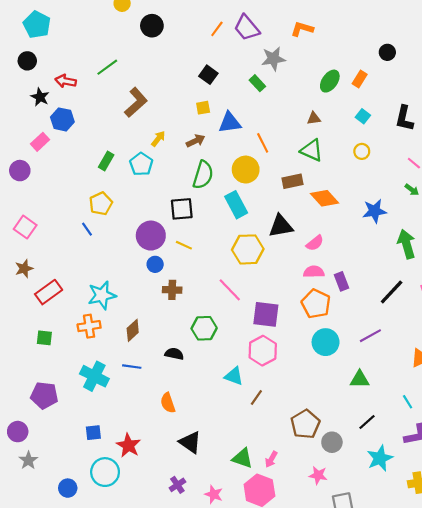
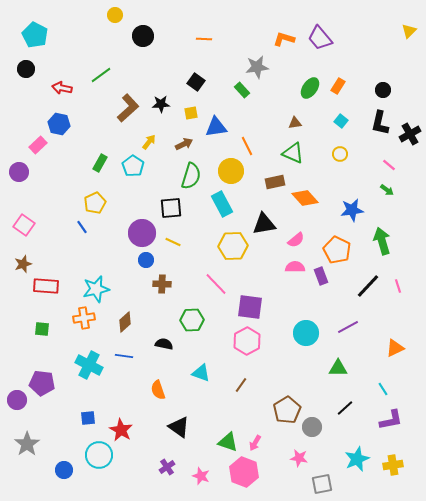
purple trapezoid: (247, 28) -> (320, 38), moved
orange line: (217, 29) -> (204, 39), turned 56
black circle: (387, 52) -> (383, 90), moved
black star: (40, 97) -> (161, 104), moved, turned -30
red rectangle: (49, 292) -> (46, 286), turned 40
orange pentagon: (316, 304) -> (337, 250), moved
cyan triangle: (234, 376) -> (201, 373), moved
purple circle: (18, 432) -> (17, 400), moved
cyan star: (380, 458) -> (357, 459), moved
gray star: (28, 460) -> (27, 444), size x1.4

